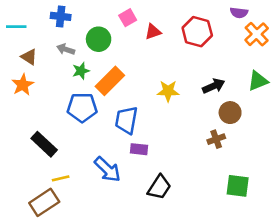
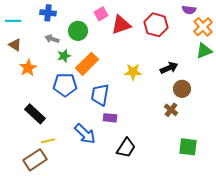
red triangle: (153, 32) -> (121, 25), size x1.5
brown triangle: (29, 57) -> (15, 45), moved
green triangle: (258, 81) -> (204, 51), moved
orange star: (23, 85) -> (28, 68), moved
brown cross: (216, 139) -> (171, 110), turned -32

